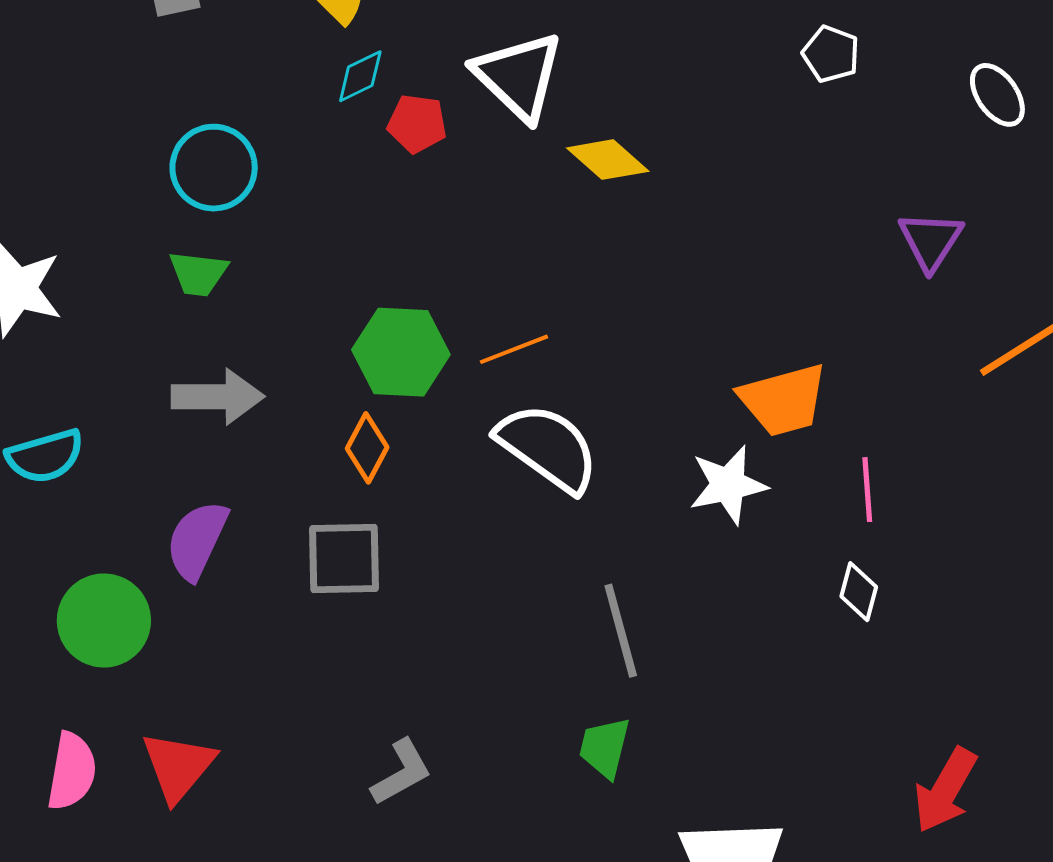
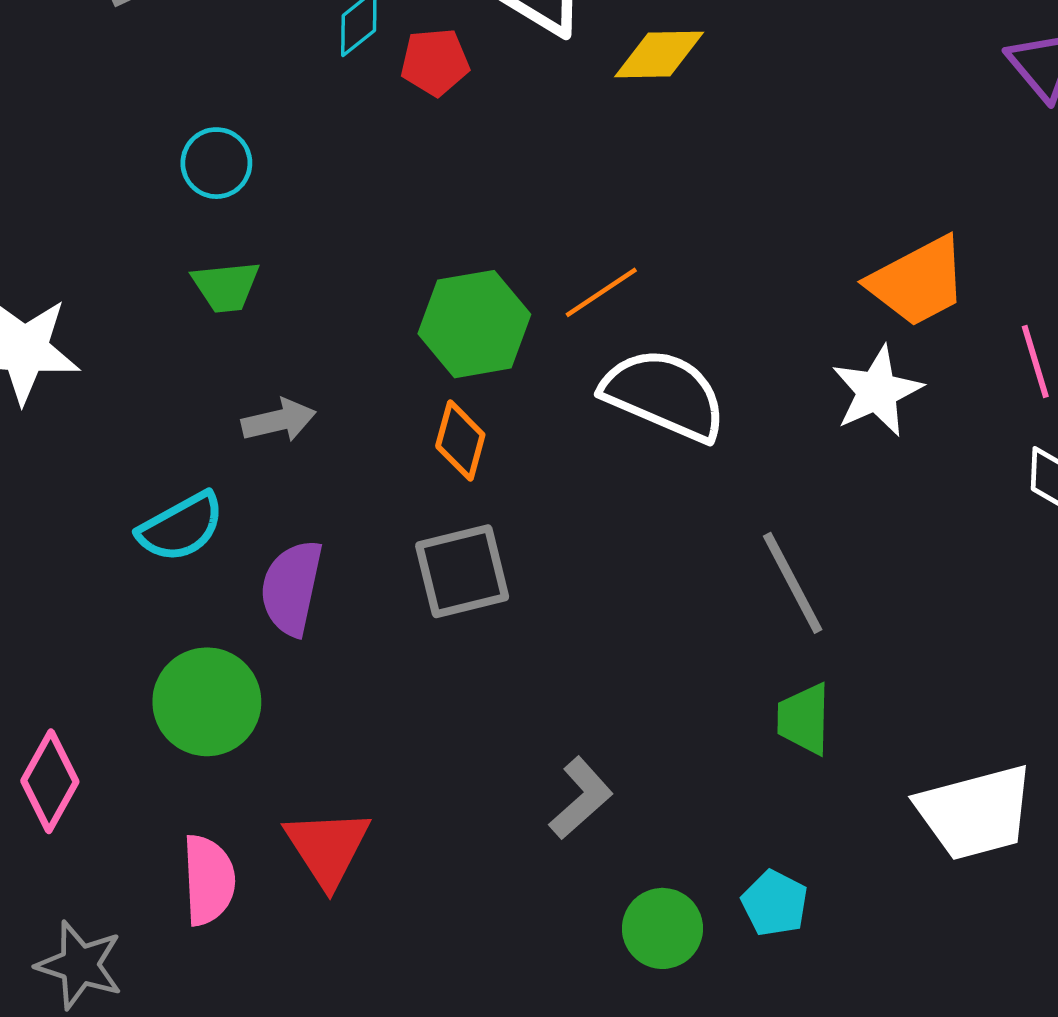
yellow diamond: (608, 160) -> (659, 55), turned -30
cyan circle: (214, 168) -> (216, 163), size x0.7
gray arrow: (218, 397) -> (279, 420), size x0.7
cyan semicircle: (45, 456) -> (181, 527), moved

